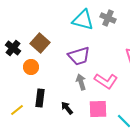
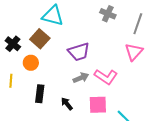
cyan triangle: (83, 20) -> (53, 16), moved
gray arrow: (81, 82) -> (81, 78), turned 84
yellow line: (17, 110) -> (11, 81), moved, turned -48

